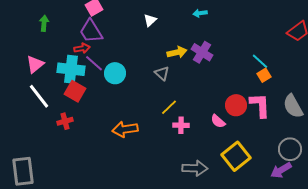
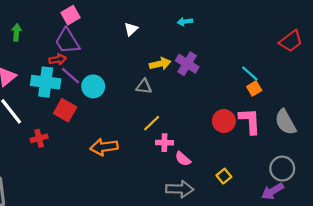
gray triangle: (162, 73) -> (144, 86), turned -35
red square: (75, 91) -> (65, 110), moved
pink semicircle: (218, 121) -> (183, 159), moved
yellow square: (236, 156) -> (224, 176), size x0.5

